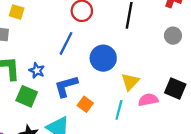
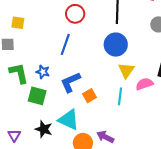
blue circle: (103, 58) -> (116, 45), moved
orange square: (85, 104) -> (90, 96), turned 32

